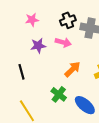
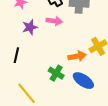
orange arrow: (72, 69) -> (77, 56), moved, turned 42
black line: (21, 72) -> (16, 55), turned 35

